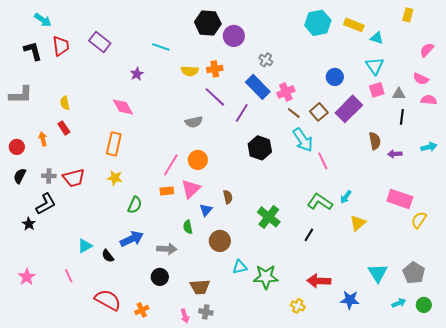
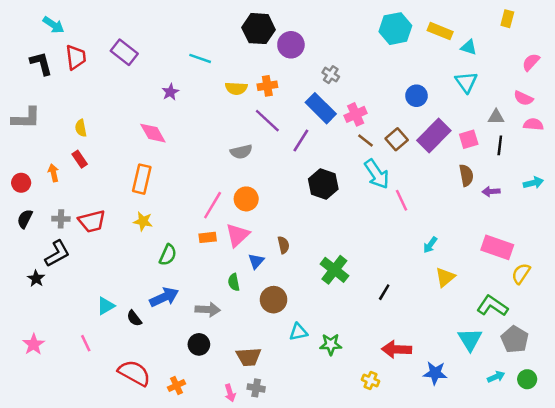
pink square: (377, 90) -> (469, 139), moved
green L-shape: (320, 202) -> (492, 306), moved
green star: (266, 277) -> (331, 344), size x0.7

